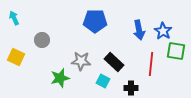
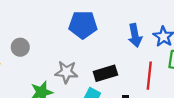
black rectangle: (114, 62) -> (105, 73), turned -60

